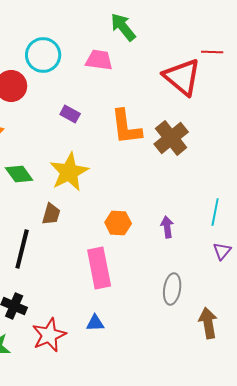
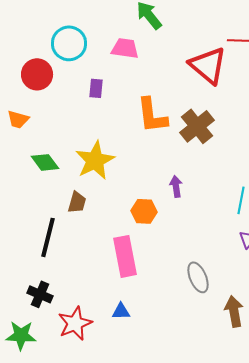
purple rectangle: (70, 114) -> (96, 88), moved, turned 66
purple arrow: (167, 227) -> (176, 186), moved
gray ellipse: (172, 289) -> (198, 277), turned -32

